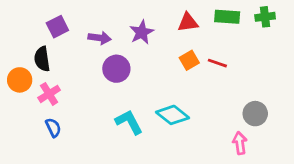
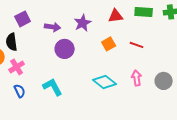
orange square: (189, 60) -> (109, 44), moved
cyan L-shape: (129, 122) -> (53, 87), moved
pink arrow: (240, 143) -> (137, 78), moved

